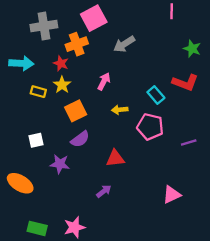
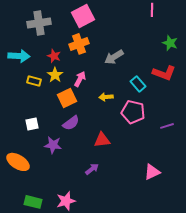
orange cross: (77, 44) -> (79, 44), moved
gray arrow: (124, 44) -> (114, 57), moved
pink arrow: (104, 81) -> (80, 79), moved

